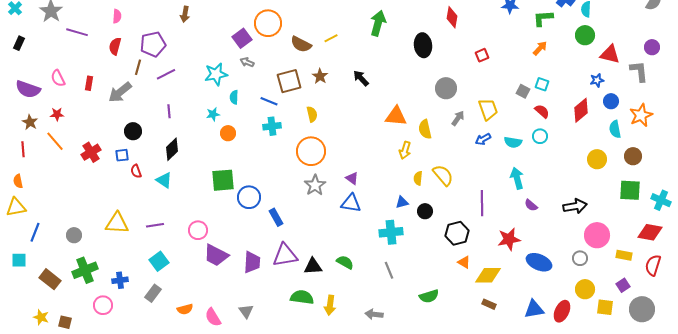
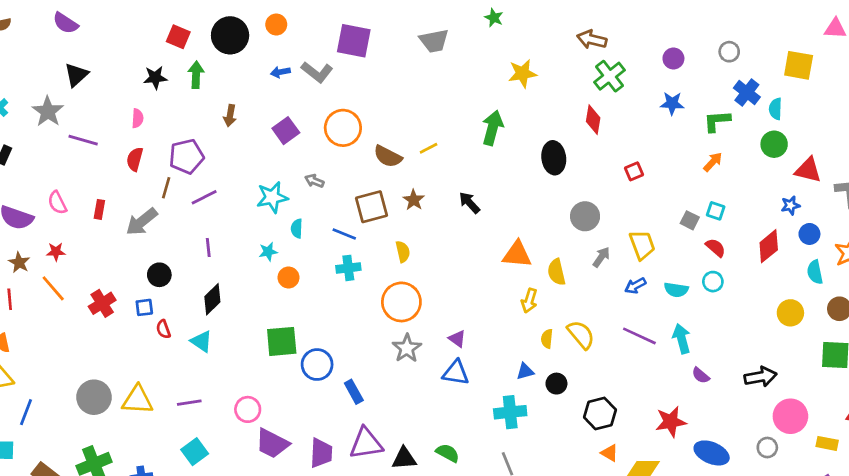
purple square: (242, 38) -> (286, 131), moved
purple line: (482, 203) -> (639, 336), moved, turned -65
gray circle: (74, 235) -> (94, 397), moved, size x1.6

